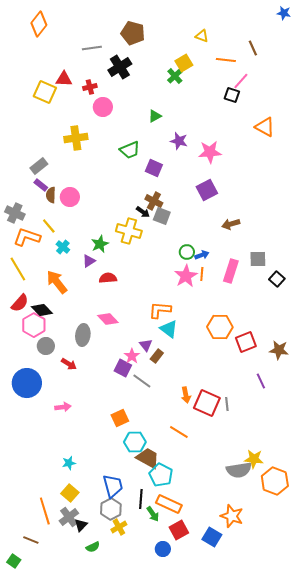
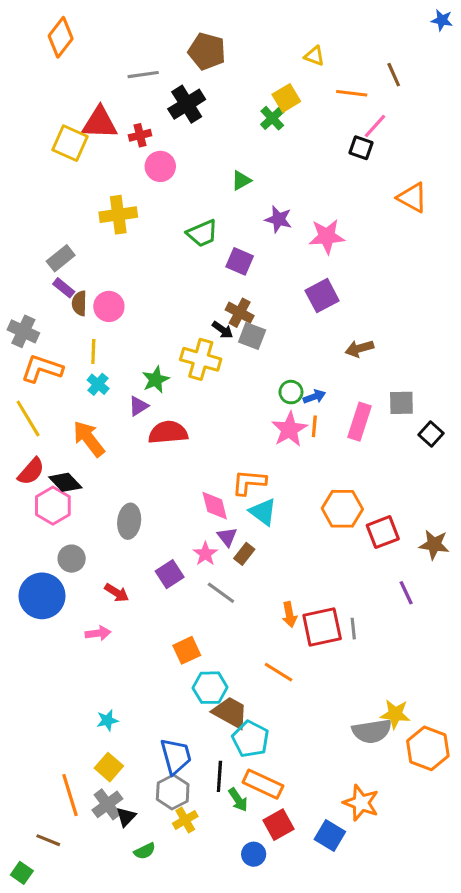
red triangle: (64, 79) -> (100, 123), size x1.4
yellow line: (49, 226) -> (93, 352), moved, turned 42
red semicircle: (108, 278) -> (168, 432), size x1.4
pink diamond: (108, 319) -> (215, 506), moved, turned 30
gray circle: (46, 346) -> (72, 559), moved
red arrow: (69, 364) -> (117, 593), moved
purple square: (123, 368) -> (170, 574), moved, turned 30
red square: (207, 403) -> (322, 627), turned -36

